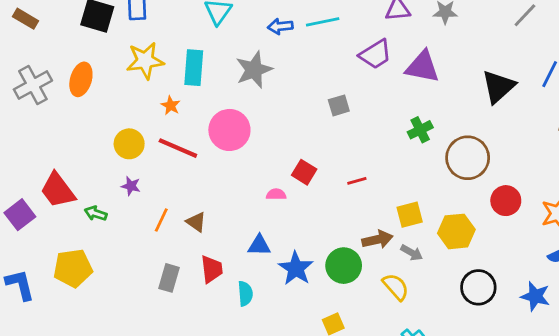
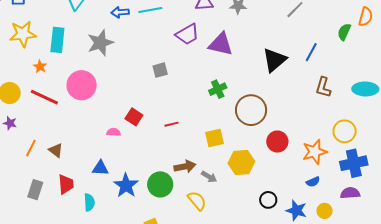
yellow square: (410, 215) -> (214, 138), moved
black circle: (478, 287) -> (268, 200), moved, size x0.7

